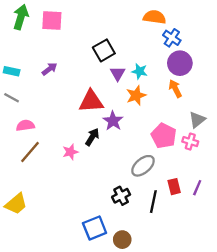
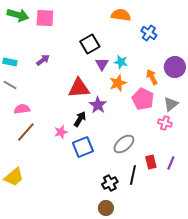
green arrow: (21, 17) -> (18, 15), turned 90
orange semicircle: (155, 17) -> (121, 15), moved
purple circle: (180, 63) -> (175, 67), moved
pink pentagon: (164, 136) -> (143, 99), moved
black cross: (121, 196) -> (110, 183), moved
blue square: (95, 228) -> (83, 147), moved

